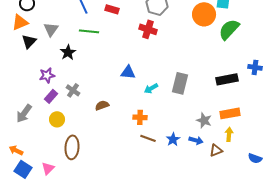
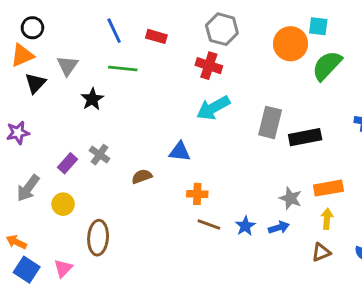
blue triangle: (128, 72) -> (180, 152), moved
purple star: (47, 75) -> (18, 133), moved
black rectangle: (227, 79) -> (305, 137), moved
gray rectangle: (180, 83) -> (270, 122), moved
cyan arrow: (151, 88) -> (213, 108), moved, size x1.6
yellow circle: (57, 119) -> (63, 204), moved
blue arrow: (196, 140) -> (279, 227), turned -32
brown triangle: (216, 150) -> (321, 252), moved

